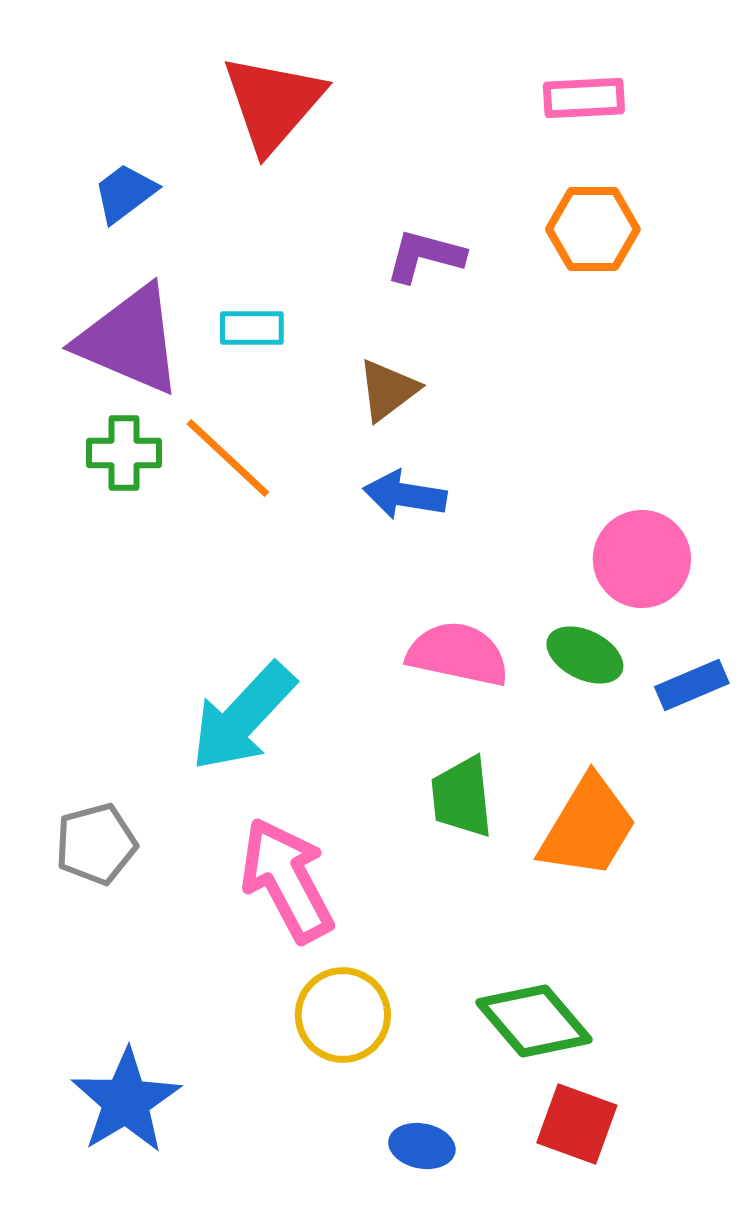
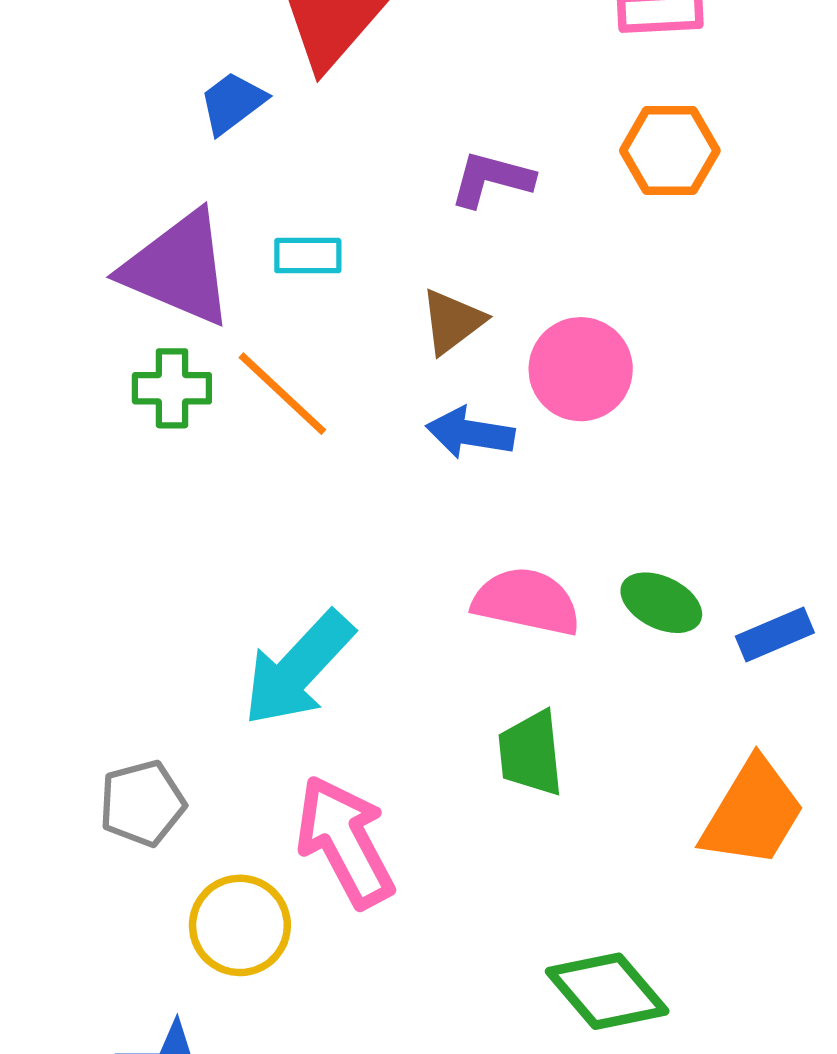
blue trapezoid: (125, 193) -> (232, 103), moved
pink circle: (642, 559) -> (581, 369), moved
orange trapezoid: (588, 827) -> (753, 813), moved
yellow circle: (343, 1015) -> (240, 925), moved

